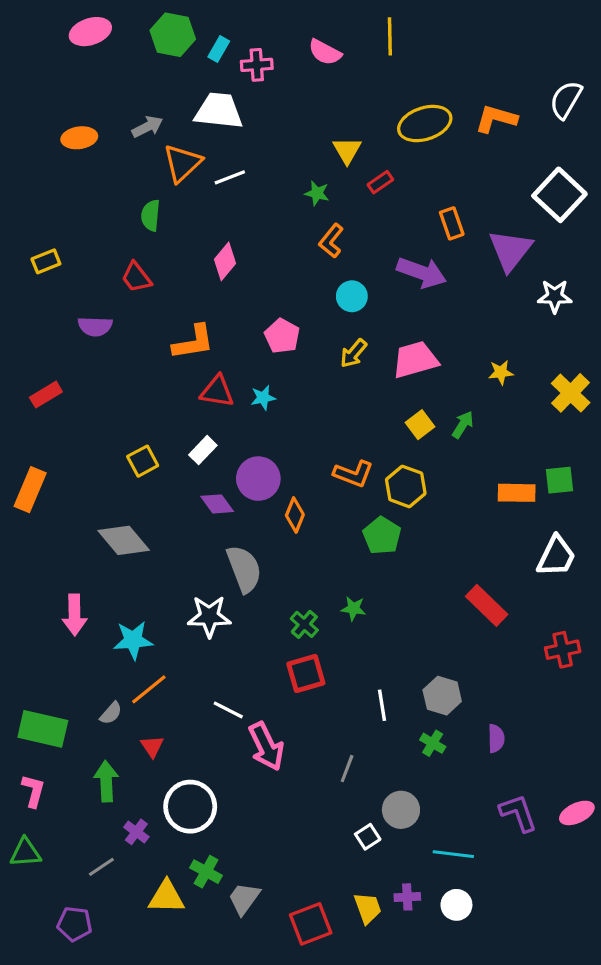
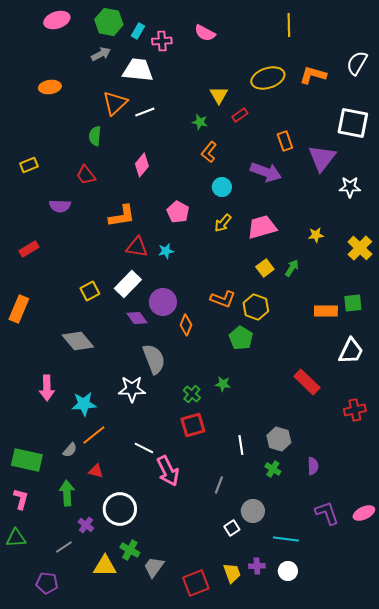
yellow line: (390, 36) -> (289, 25), moved
gray arrow: (147, 127) -> (101, 54), moved
white square: (559, 195) -> (353, 123), turned -32
white rectangle: (203, 450) -> (128, 284), size x1.5
red triangle: (152, 746) -> (96, 471), turned -42

